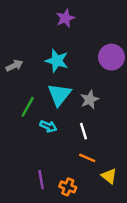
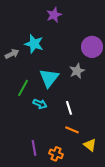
cyan star: (57, 61) -> (34, 44), moved
gray star: (90, 100) -> (77, 71), moved

